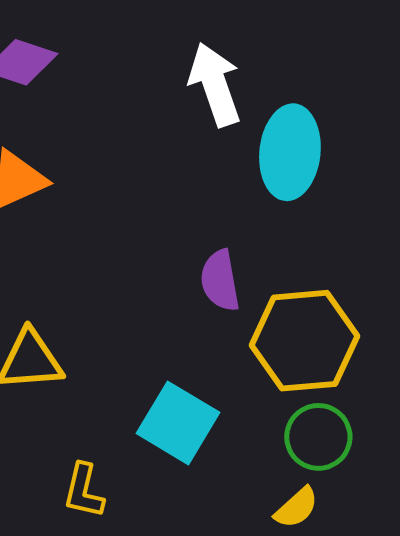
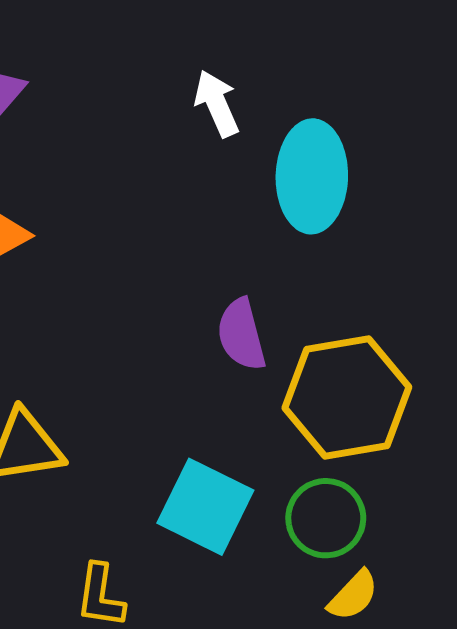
white arrow: (215, 84) -> (217, 103), size x0.7
green circle: (318, 437) -> (326, 518), moved

